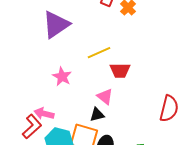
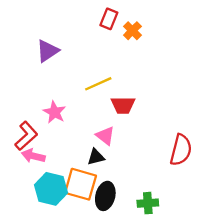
purple triangle: (56, 25) -> (47, 51), size x0.7
red L-shape: (32, 127) -> (26, 136), moved

